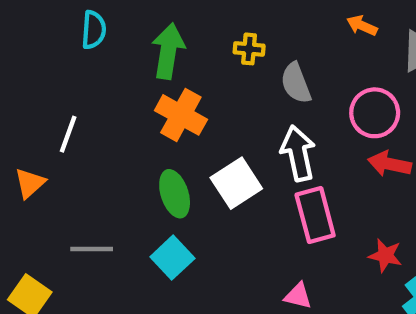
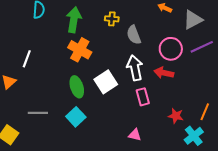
red arrow: (390, 164) -> (164, 73), moved
pink rectangle: (315, 215) -> (143, 97), size x0.7

